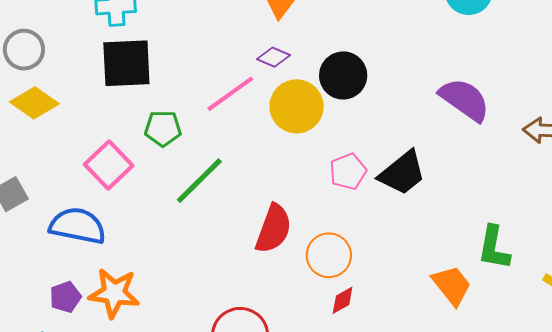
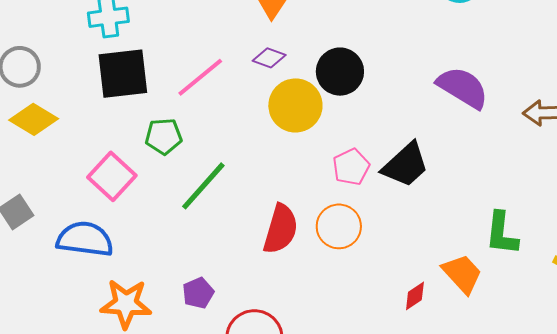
pink line: (230, 94) -> (200, 77), moved
orange circle: (329, 255) -> (339, 226), moved
purple pentagon: (65, 297) -> (198, 293), moved
red diamond: (343, 300) -> (415, 296), moved

